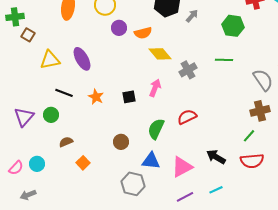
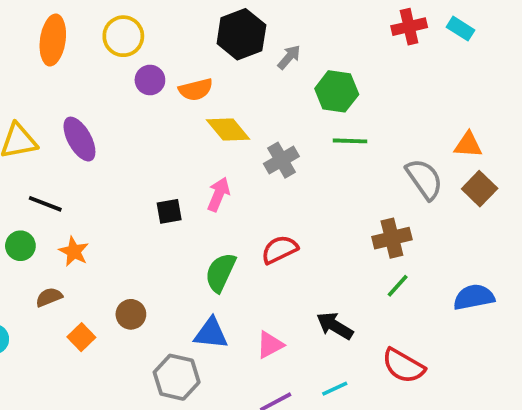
green hexagon: (233, 26) -> (337, 91), moved
orange star: (96, 97) -> (74, 251), moved
brown cross: (260, 111) -> (392, 238), moved
brown circle: (121, 142) -> (131, 314), moved
red semicircle: (252, 161) -> (403, 366), moved, turned 35
pink triangle: (182, 167) -> (270, 345), size x0.7

